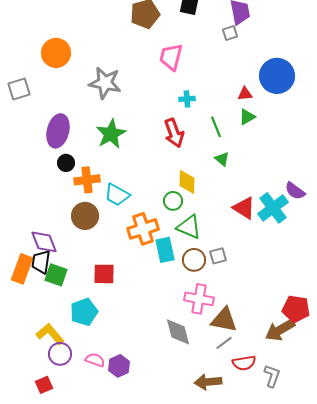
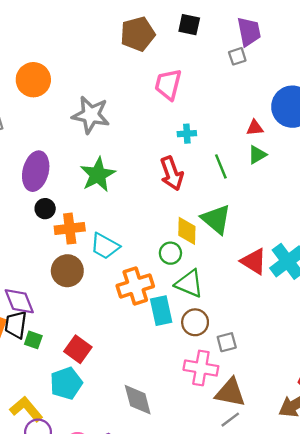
green triangle: (222, 159) -> (216, 219), moved, size x1.8
gray square: (218, 256) -> (227, 342), moved
red square: (104, 274) -> (78, 349), moved, turned 35
green square: (56, 275) -> (33, 340), size x0.7
gray diamond: (178, 332) -> (138, 400), moved

